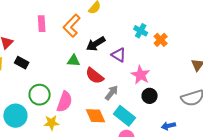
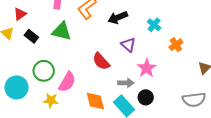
orange cross: (161, 40) -> (176, 45), moved
black arrow: (96, 44) -> (118, 18), moved
green triangle: (74, 61) -> (62, 31), moved, size x1.5
gray arrow: (112, 93) -> (126, 83), moved, turned 42
black circle: (150, 96) -> (146, 97), moved

